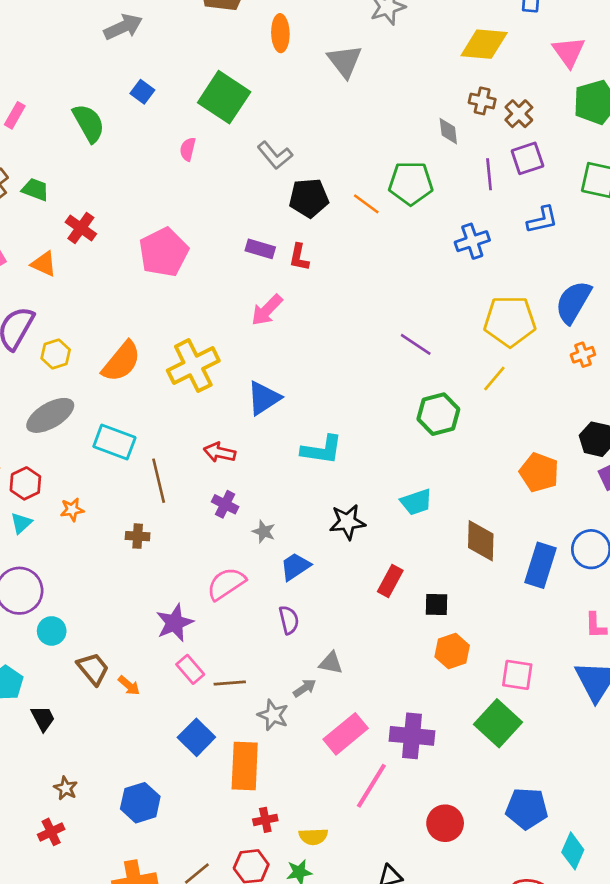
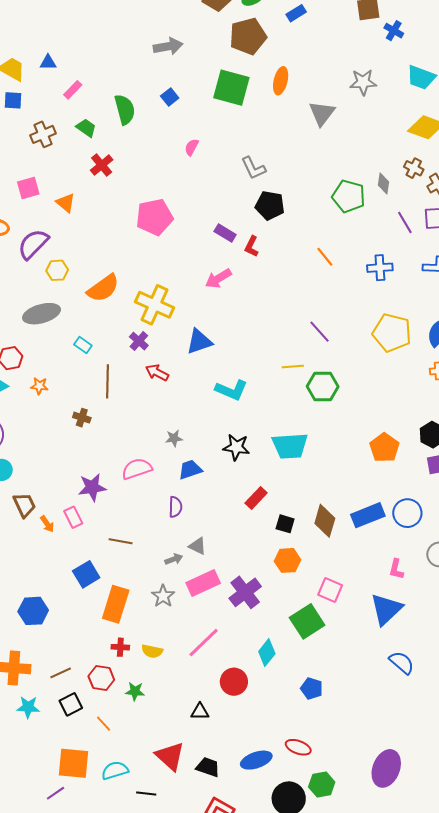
green square: (224, 97) -> (231, 88), moved, turned -33
purple line: (489, 174) -> (405, 222), turned -40
green pentagon: (411, 183) -> (349, 196), moved
green trapezoid: (35, 189) -> (86, 128), moved
orange line: (366, 204) -> (325, 257), moved
red cross: (81, 228) -> (102, 165), moved
yellow cross: (193, 366) -> (155, 305), turned 36
yellow line: (494, 378) -> (293, 367), moved, turned 30
cyan rectangle: (114, 442) -> (83, 345), size x0.6
cyan trapezoid: (416, 502) -> (290, 446), size x1.5
purple cross: (225, 504) -> (139, 341), moved
gray star: (264, 532) -> (174, 438), turned 30
brown diamond: (481, 541) -> (325, 521), moved
blue rectangle: (541, 565) -> (368, 515), turned 36
pink rectangle: (190, 669) -> (73, 517), moved
gray star: (273, 715) -> (163, 596), moved
pink rectangle: (346, 734) -> (203, 583), moved
purple cross: (412, 736) -> (245, 592), moved, turned 32
blue pentagon: (527, 808) -> (312, 688), size x0.7
red circle: (445, 823) -> (234, 682), moved
yellow semicircle: (313, 837) -> (152, 651), moved
cyan diamond: (573, 851) -> (267, 653), moved

